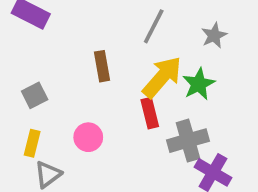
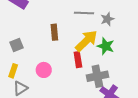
gray line: (154, 26) -> (84, 13), turned 60
gray star: (214, 35) -> (107, 19), moved
green star: (199, 84) -> (106, 46), turned -30

